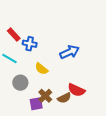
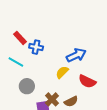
yellow semicircle: (41, 69) -> (62, 72), moved, turned 96
red semicircle: (76, 90) -> (87, 81), moved

